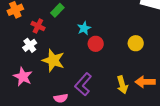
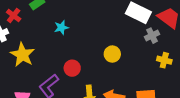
red circle: (96, 44) -> (72, 68), moved

